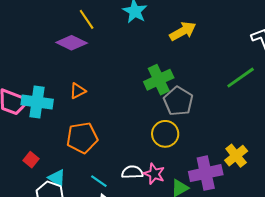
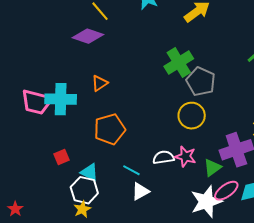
red square: (31, 160) -> (61, 157), turned 35

